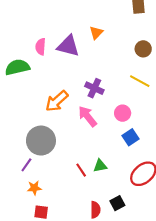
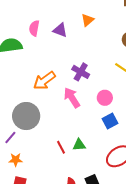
purple triangle: (68, 46) -> (60, 30), size x0.7

